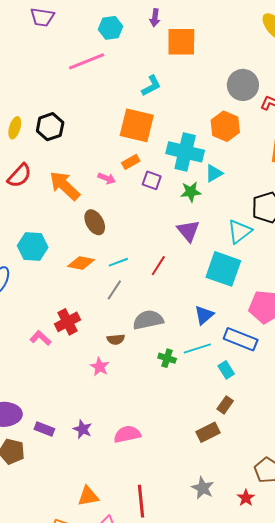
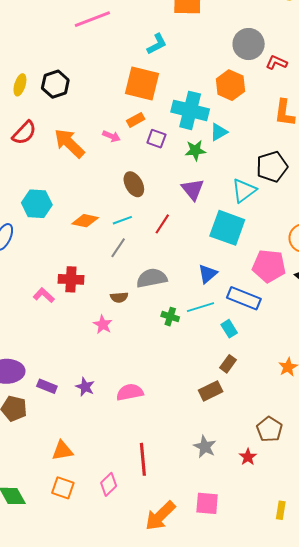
brown ellipse: (95, 222) -> (134, 184), moved
red cross: (67, 322) -> (71, 279), turned 30
orange triangle: (88, 496) -> (62, 451), moved

